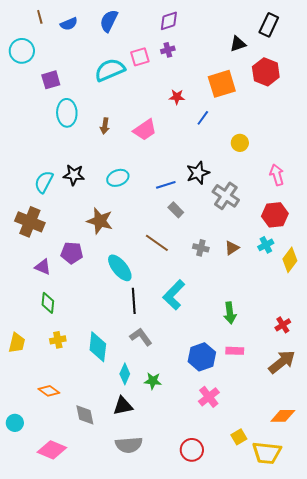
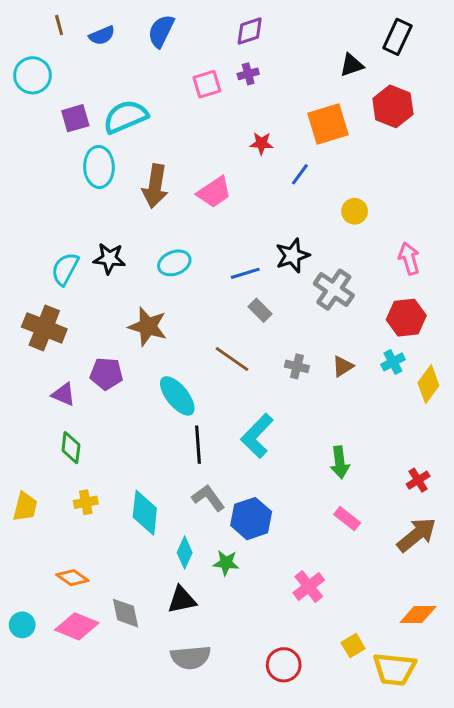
cyan semicircle: (110, 70) -> (126, 117), moved
brown arrow: (105, 126) -> (155, 186), size x1.8
pink rectangle: (235, 351) -> (347, 519), turned 36
blue hexagon: (202, 357) -> (251, 519), moved
pink diamond: (52, 450) -> (77, 626), moved

